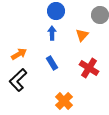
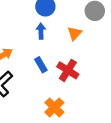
red cross: (89, 68) -> (68, 70), moved

